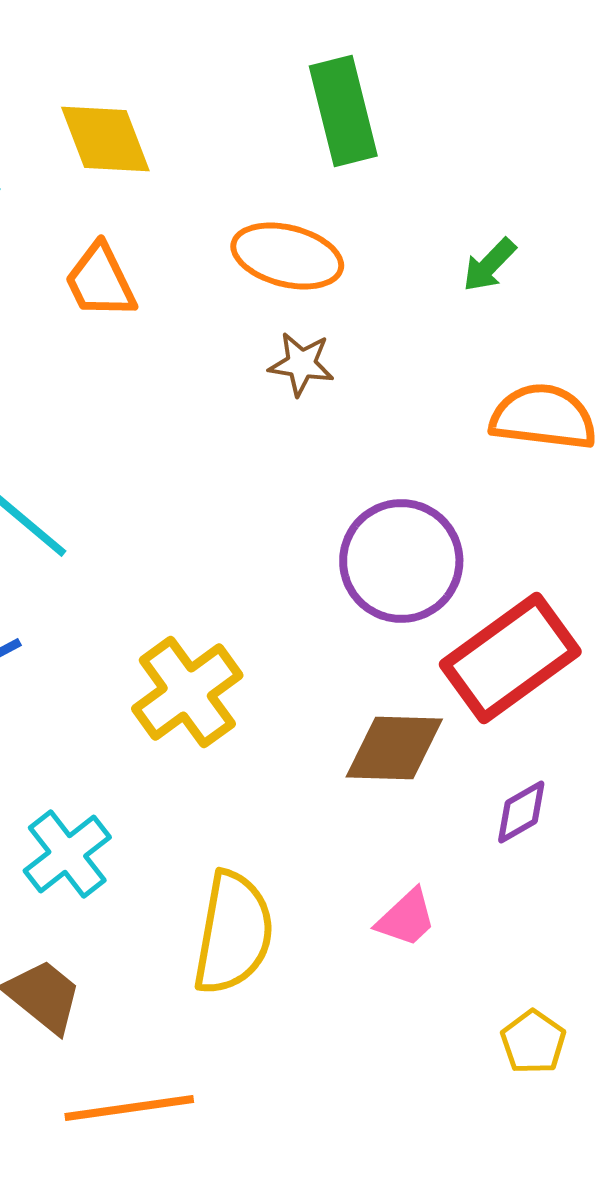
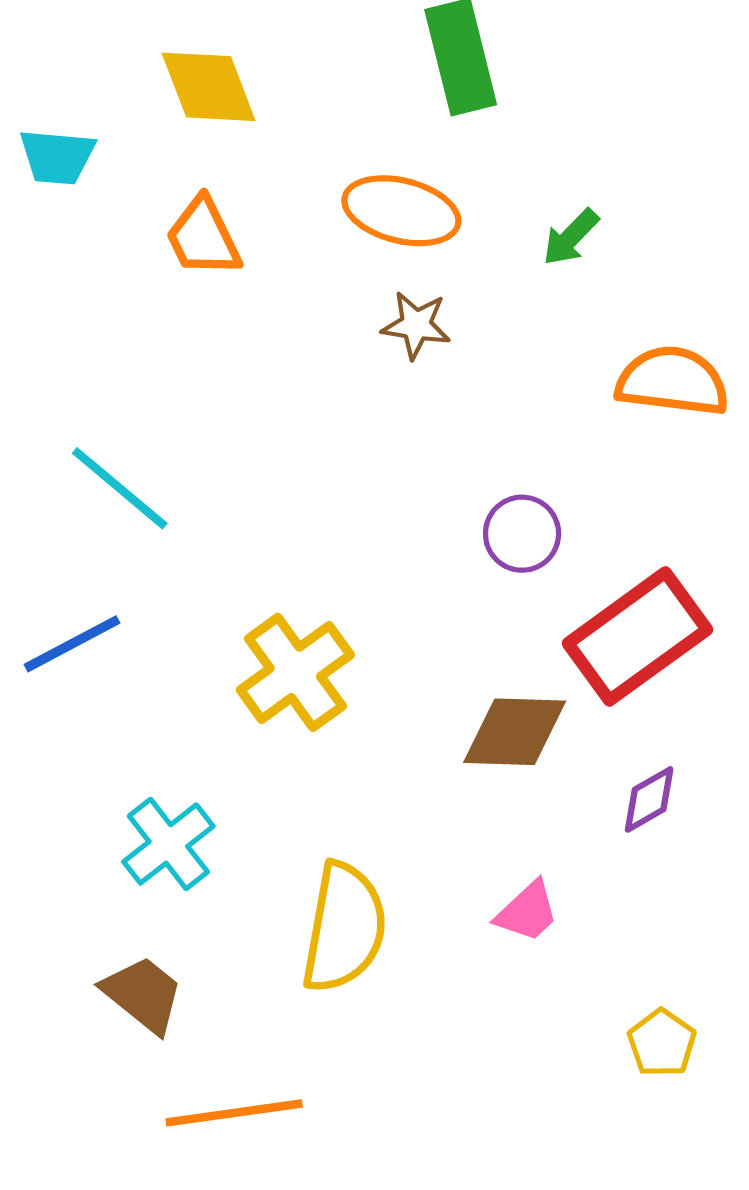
green arrow: (489, 265) -> (571, 237), moved
purple circle: (401, 561) -> (522, 534), size x0.6

